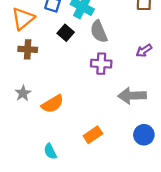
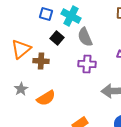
orange triangle: (23, 19) -> (21, 49), moved
brown cross: (28, 49) -> (41, 61), moved

